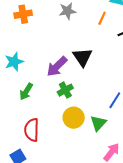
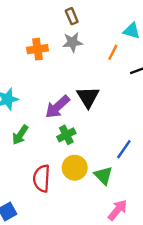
orange cross: (23, 14) -> (37, 49), moved
green triangle: (98, 123) -> (103, 175), turned -30
red semicircle: (32, 130) -> (42, 178), moved

